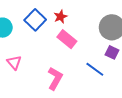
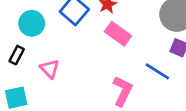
pink L-shape: (55, 78) -> (123, 91), moved

